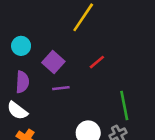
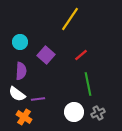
purple line: (61, 88) -> (38, 99), moved
green line: (124, 106) -> (88, 84), moved

